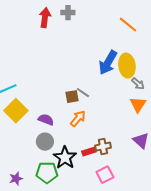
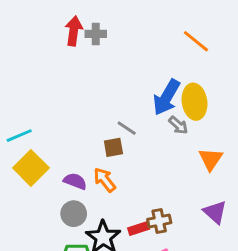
gray cross: (68, 13) -> (96, 34), moved
gray arrow: (138, 84) -> (178, 125), moved
gray line: (83, 93) -> (127, 128), moved
orange arrow: (78, 119) -> (105, 180), moved, turned -78

